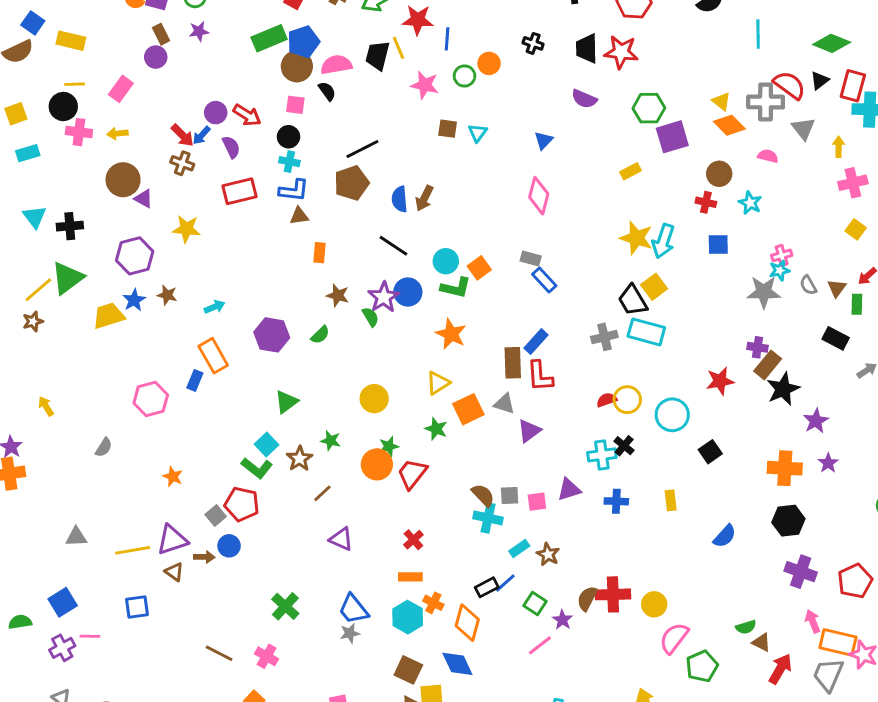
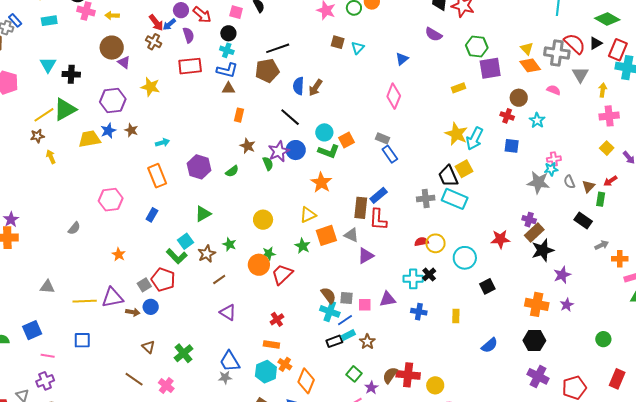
blue rectangle: (195, 380) -> (152, 215), moved
yellow arrow: (46, 406) -> (51, 157), moved
brown triangle: (174, 572) -> (148, 347), moved
blue line: (505, 583) -> (345, 320), moved
black rectangle: (487, 587) -> (334, 341), moved
purple cross: (62, 648) -> (45, 381), moved

